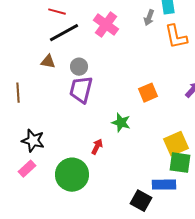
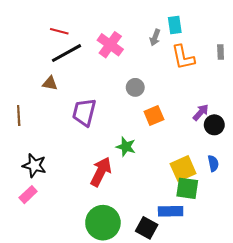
gray circle: (79, 67) -> (135, 87), moved
red arrow: (97, 147) -> (101, 172), size x1.8
green circle: (72, 175) -> (103, 223), moved

